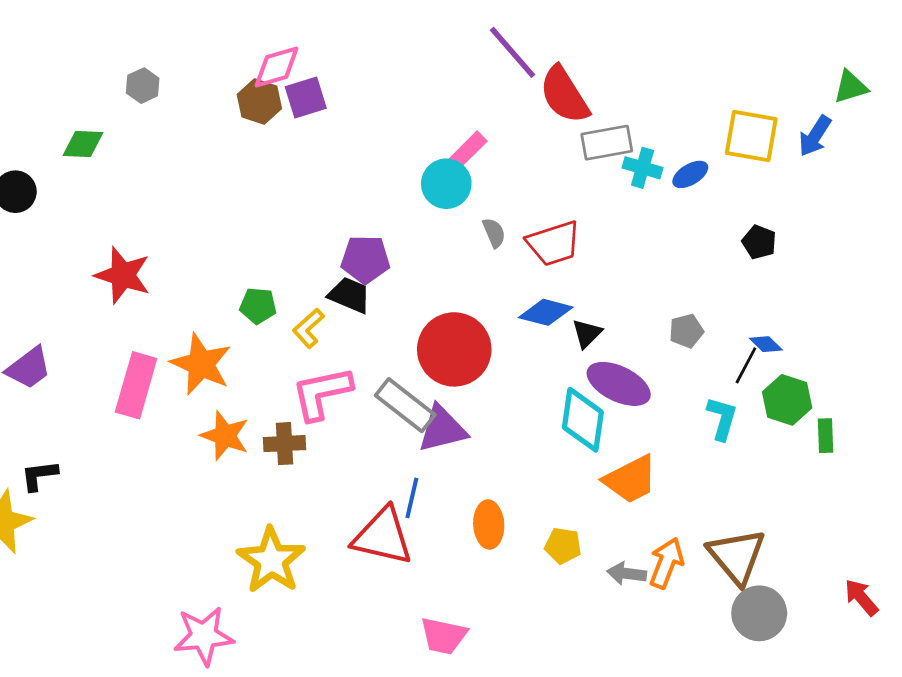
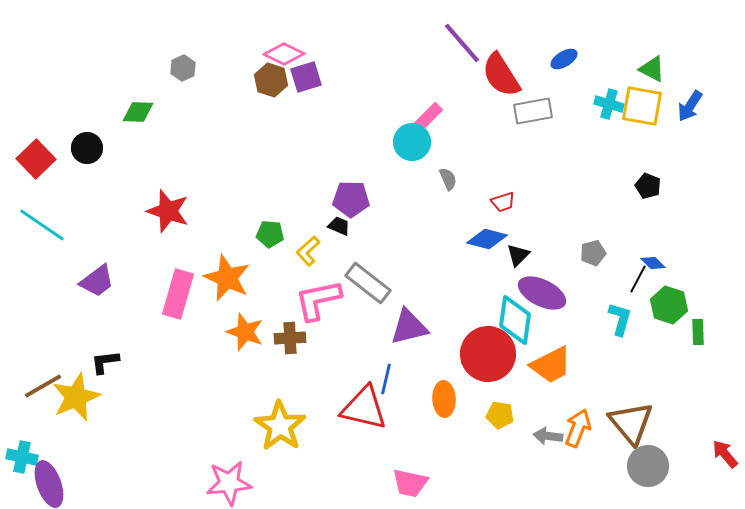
pink diamond: (277, 67) -> (284, 54), turned 42
green triangle: (851, 87) -> (652, 69), moved, turned 44
cyan cross: (643, 168) -> (609, 104), moved
blue ellipse: (690, 174) -> (564, 59), moved
red trapezoid: (554, 243) -> (503, 202), moved, size x0.6
black trapezoid: (350, 295) -> (339, 226), size x0.7
red circle: (454, 349) -> (488, 354), moved
gray rectangle: (405, 405) -> (368, 283), moved

